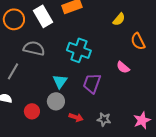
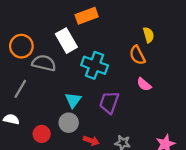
white rectangle: (43, 16) -> (66, 41), moved
orange circle: (14, 19) -> (21, 46), moved
yellow semicircle: (119, 19) -> (149, 35), moved, turned -56
orange semicircle: (138, 41) -> (137, 55), moved

